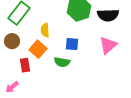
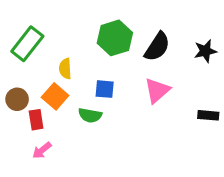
black semicircle: (108, 15) -> (157, 47), turned -55
brown circle: (12, 41) -> (17, 99), moved
pink arrow: (12, 87) -> (42, 150), moved

